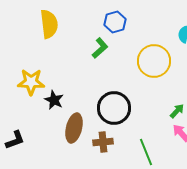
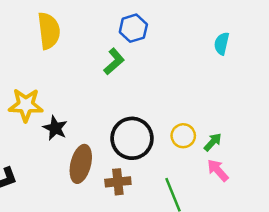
yellow circle: (154, 61) -> (183, 136), moved, size x0.6

